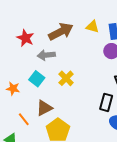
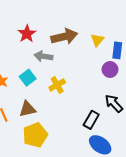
yellow triangle: (92, 27) -> (97, 40), turned 40

